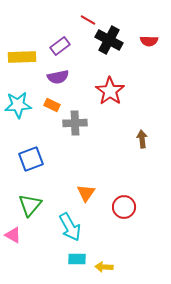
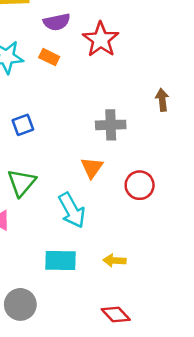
red star: (110, 91) -> (101, 40), moved
gray cross: (75, 123) -> (111, 125), moved
blue square: (31, 159) -> (23, 125), size x0.7
cyan rectangle: (77, 259) -> (60, 261), moved, size x1.4

